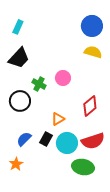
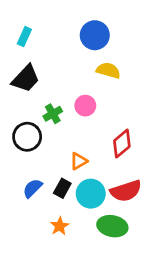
blue circle: (92, 26) -> (95, 35), moved
yellow semicircle: (93, 52) -> (108, 70), moved
green cross: (39, 84) -> (53, 114), turned 32
orange star: (16, 164) -> (60, 226), moved

